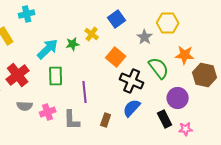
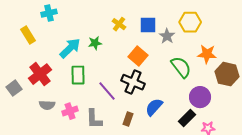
blue square: (117, 19) -> (148, 25), moved, turned 36
yellow cross: (92, 34) -> (119, 24), moved
black cross: (132, 81) -> (133, 82), moved
purple line: (85, 92) -> (107, 91), turned -35
black rectangle: (165, 119) -> (187, 118), turned 72

